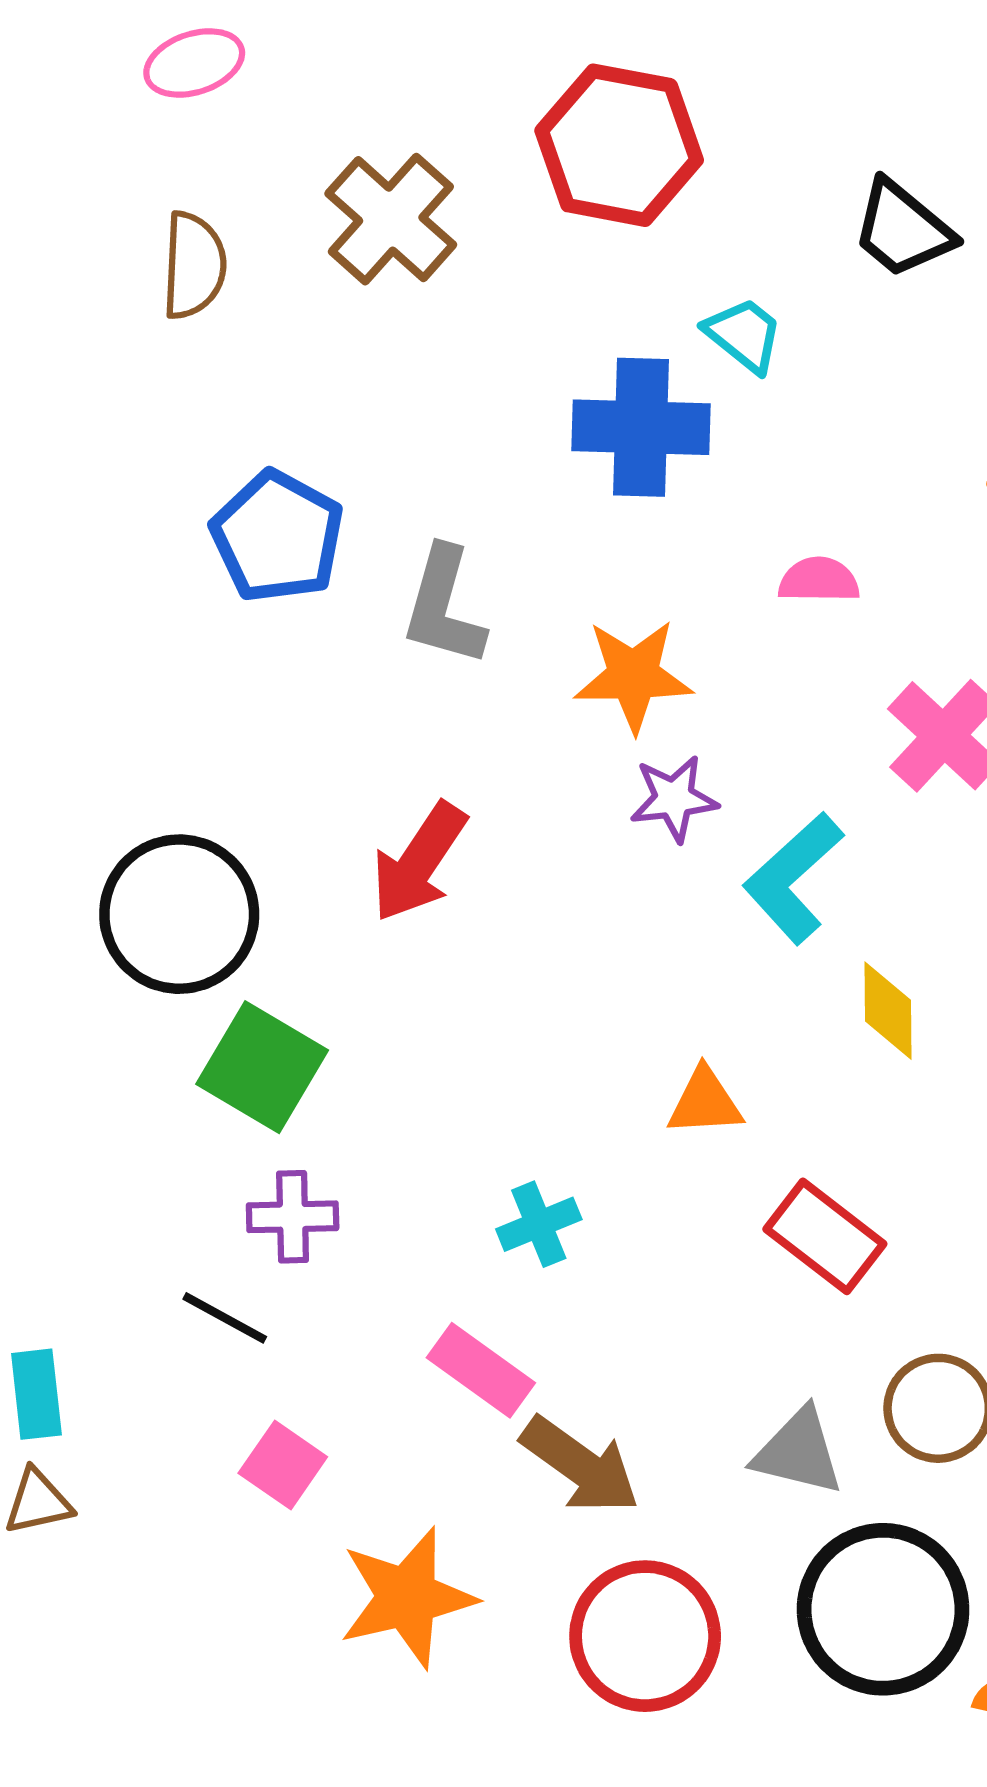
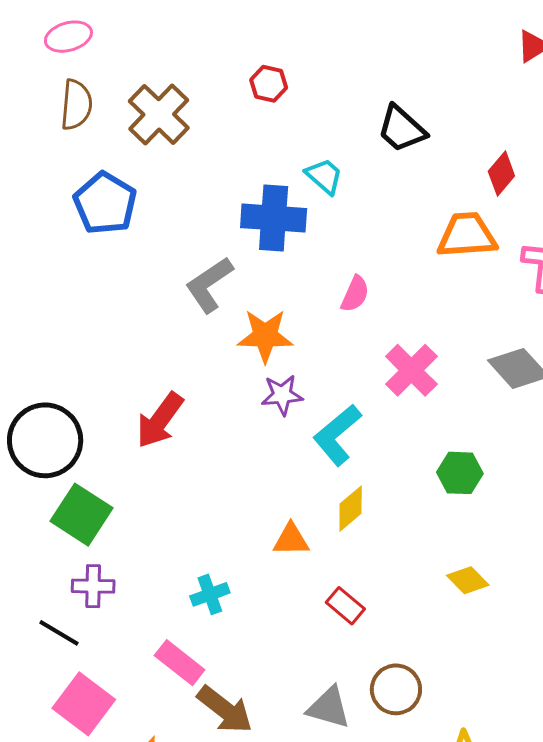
red hexagon: (619, 145) -> (269, 84), size x0.5
brown semicircle: (194, 265) -> (76, 105), moved
blue pentagon: (277, 537) -> (105, 203), moved
pink semicircle: (819, 580) -> (355, 294), turned 111
gray L-shape: (444, 606) -> (209, 285), moved, turned 38
yellow diamond: (888, 1011) -> (351, 509), moved, turned 48
red rectangle: (825, 1236) -> (345, 606), size x0.7
pink square: (283, 1465) -> (84, 704), size x1.5

